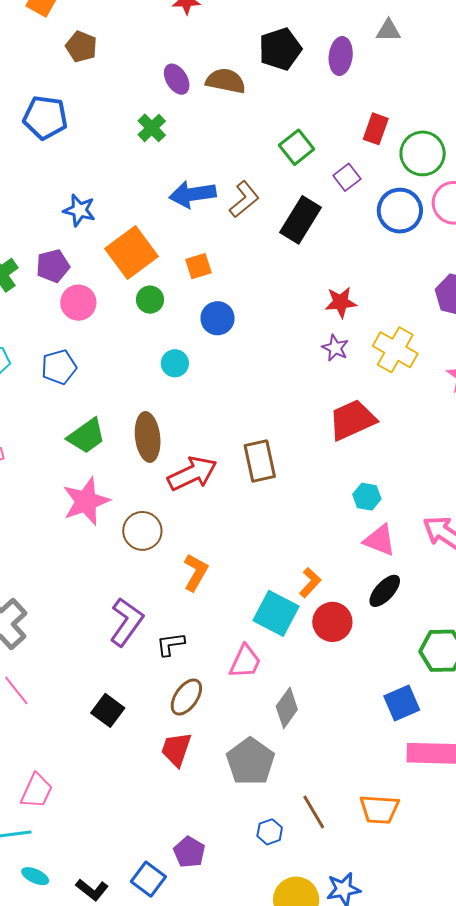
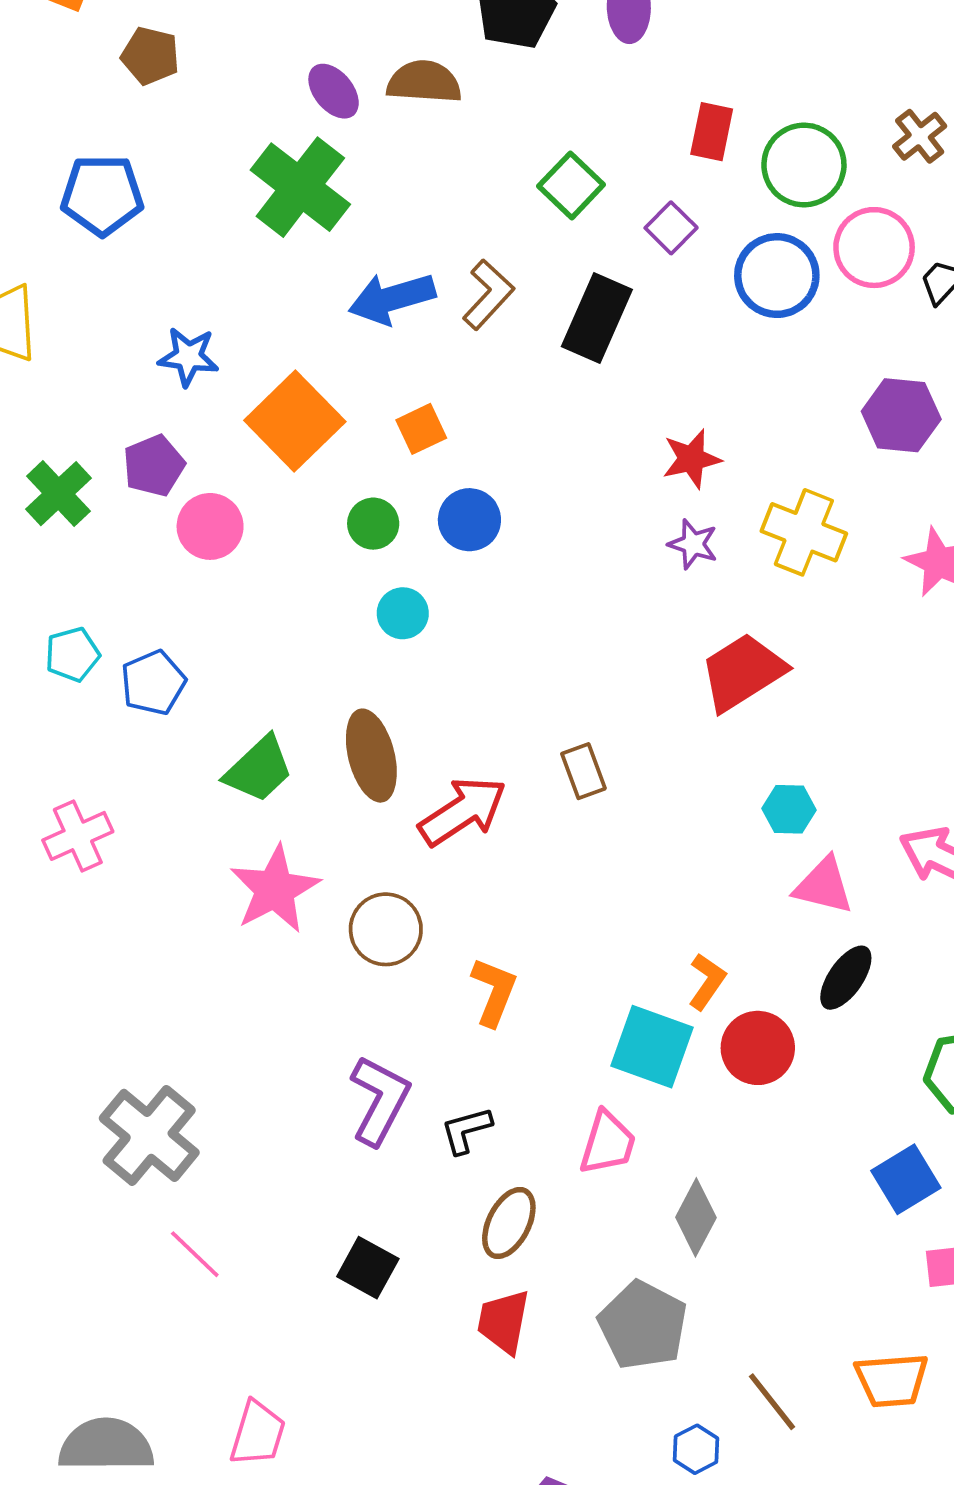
green cross: (152, 128) -> (300, 187), size x1.8
green circle: (150, 300) -> (373, 524), moved
blue pentagon: (59, 367) -> (153, 683), moved
brown rectangle: (260, 461) -> (583, 771), size x0.7

